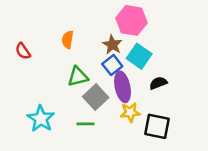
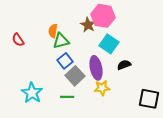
brown star: (112, 45) -> (88, 25), moved
blue square: (112, 65) -> (65, 61), moved
green triangle: (78, 77) -> (61, 41), moved
black square: (157, 126) -> (149, 99), moved

